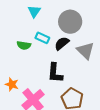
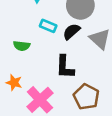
green semicircle: (24, 45) -> (22, 46), moved

